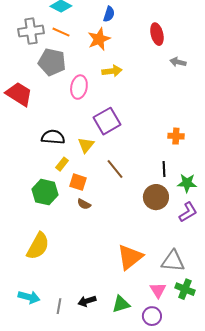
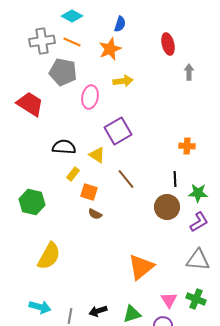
gray arrow: (178, 62) -> (189, 72), turned 77
yellow triangle: (86, 145) -> (97, 155), turned -36
green hexagon: (45, 192) -> (32, 202), moved
gray triangle: (173, 261) -> (198, 260), moved

